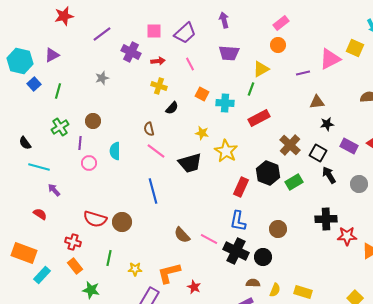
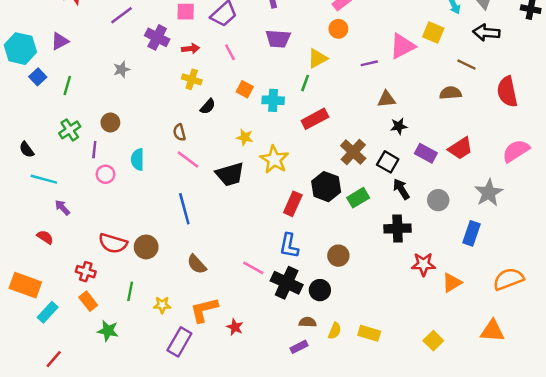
black cross: (326, 219) -> (398, 228), moved
brown semicircle: (182, 235) -> (197, 264), moved

